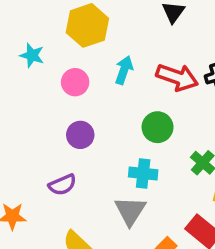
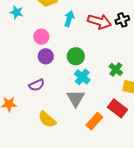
pink circle: (75, 82) -> (41, 37), moved
green circle: (158, 127) -> (76, 56), moved
cyan cross: (143, 173) -> (82, 77), turned 35

